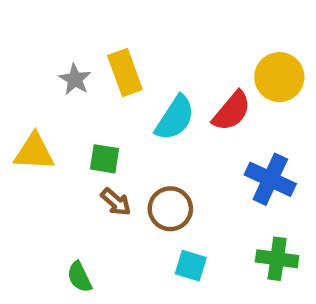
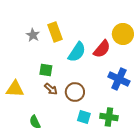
yellow triangle: (34, 152) -> (15, 89), moved
green cross: (277, 259) -> (109, 117), moved

